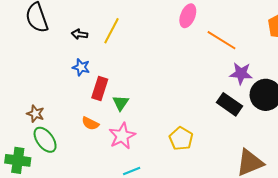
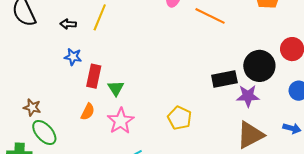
purple star: (241, 73) -> (248, 96), moved
black rectangle: (230, 104) -> (224, 79), turned -40
orange semicircle: (90, 123) -> (88, 112), turned -84

